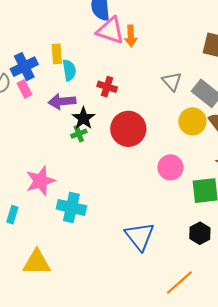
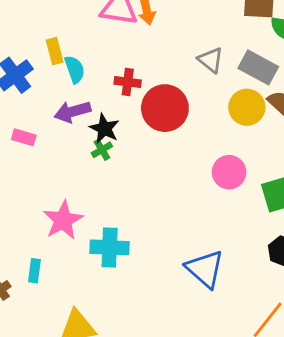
pink rectangle: (25, 89) -> (24, 137), moved, turned -36
red circle: (128, 129) -> (165, 108), moved

